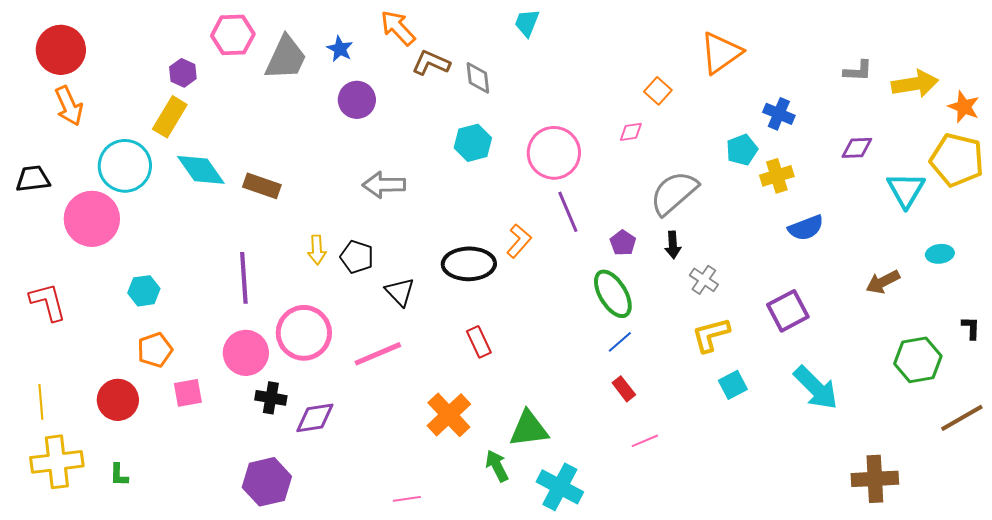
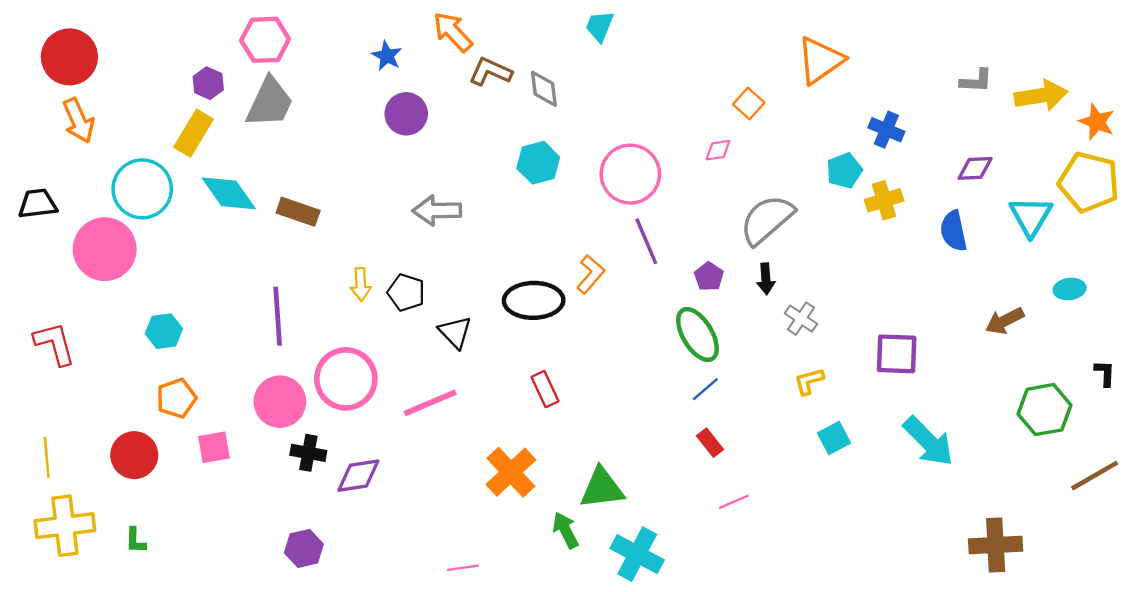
gray trapezoid: (286, 58) -> (270, 102), moved
blue semicircle: (806, 228) -> (953, 231), moved, turned 99
purple square: (788, 311) -> (897, 354), turned 30
yellow L-shape: (711, 335) -> (809, 381), size x0.7
purple hexagon: (267, 482) -> (304, 548), size x0.7

